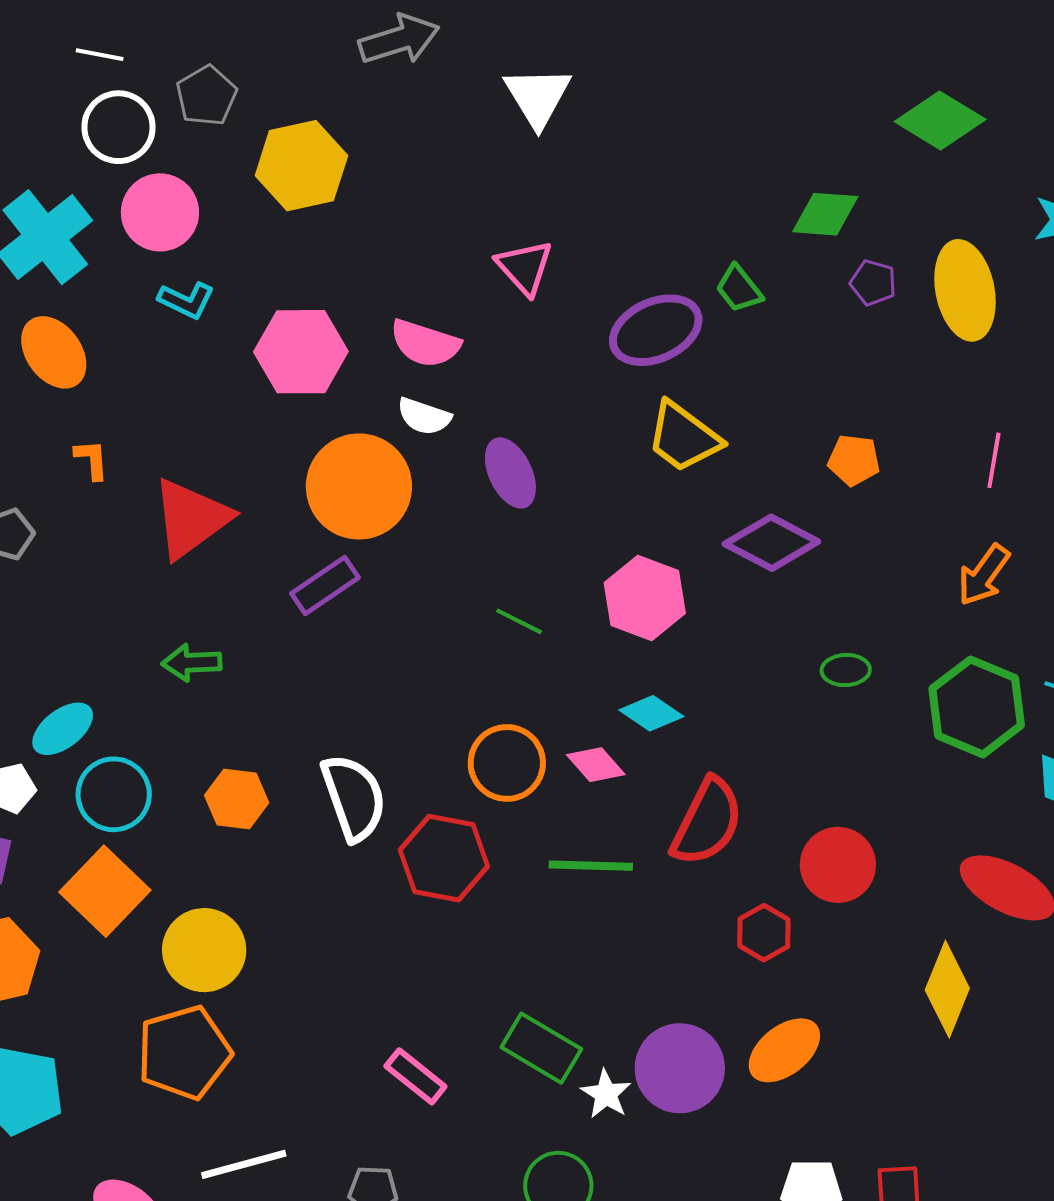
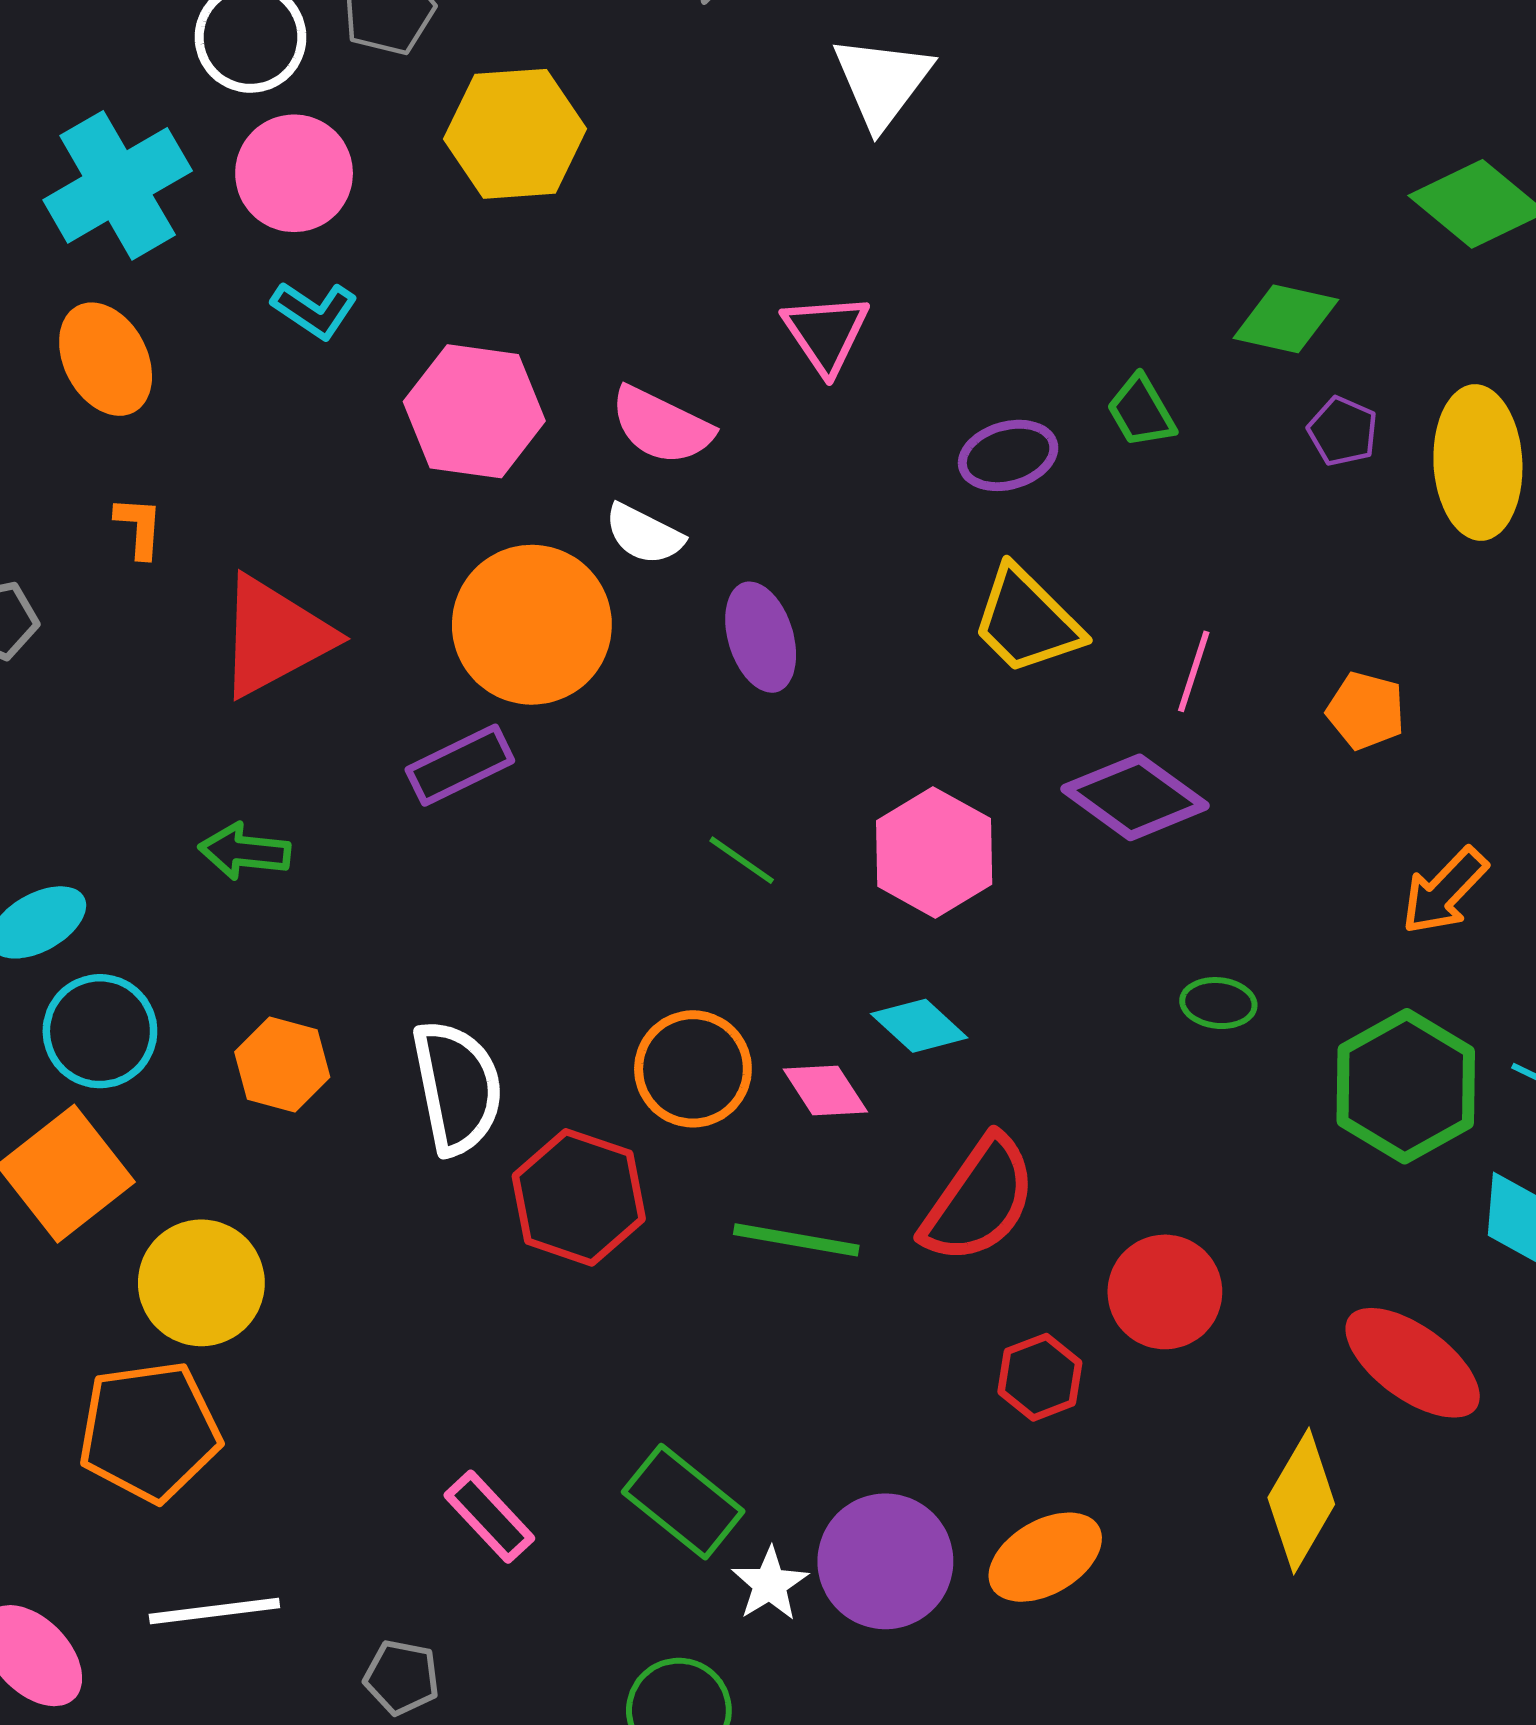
purple ellipse: (656, 330) -> (1008, 455), size x0.7
orange pentagon: (854, 460) -> (1366, 711), moved
pink line: (994, 460) -> (1194, 671), moved

